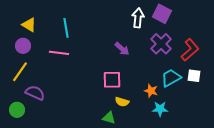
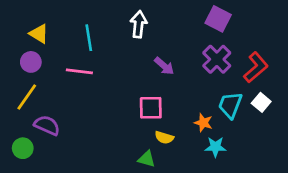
white arrow: (138, 18) -> (139, 24), moved
white square: (194, 76) -> (261, 102), turned 32
cyan trapezoid: (171, 78) -> (230, 105), turned -40

